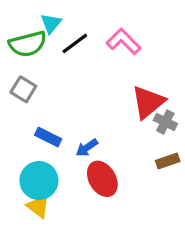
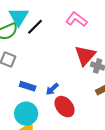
cyan triangle: (51, 23) -> (19, 17), size x1.5
pink L-shape: (124, 41) -> (76, 19), moved

